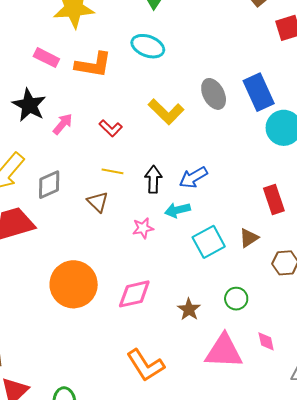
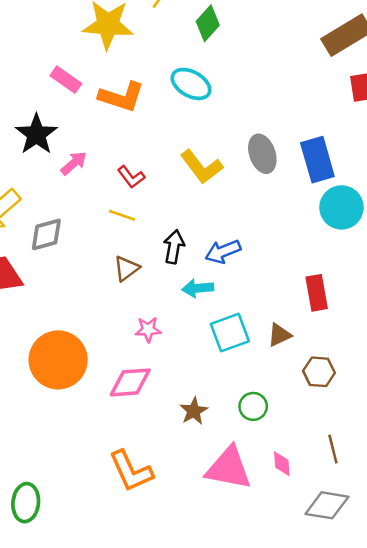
yellow line: (112, 171) -> (122, 215), moved
brown triangle: (98, 202) -> (126, 268), moved, turned 30
pink star: (143, 228) -> (148, 330), moved

